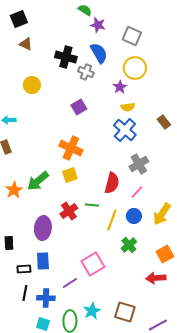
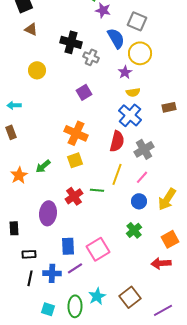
blue semicircle: (99, 53) -> (116, 38), moved
brown rectangle: (164, 122) -> (169, 107), turned -64
green arrow: (38, 181) -> (43, 166), size x0.7
red semicircle: (112, 183) -> (117, 141), moved
yellow line: (112, 220) -> (117, 174), moved
blue rectangle: (43, 261) -> (68, 246), moved
blue cross: (46, 298) -> (52, 273), moved
brown square: (125, 312) -> (130, 297), turned 35

